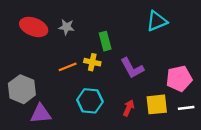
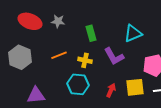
cyan triangle: (157, 21) -> (133, 33), moved
yellow cross: (92, 62) -> (85, 60), moved
gray hexagon: (22, 89) -> (20, 57), moved

